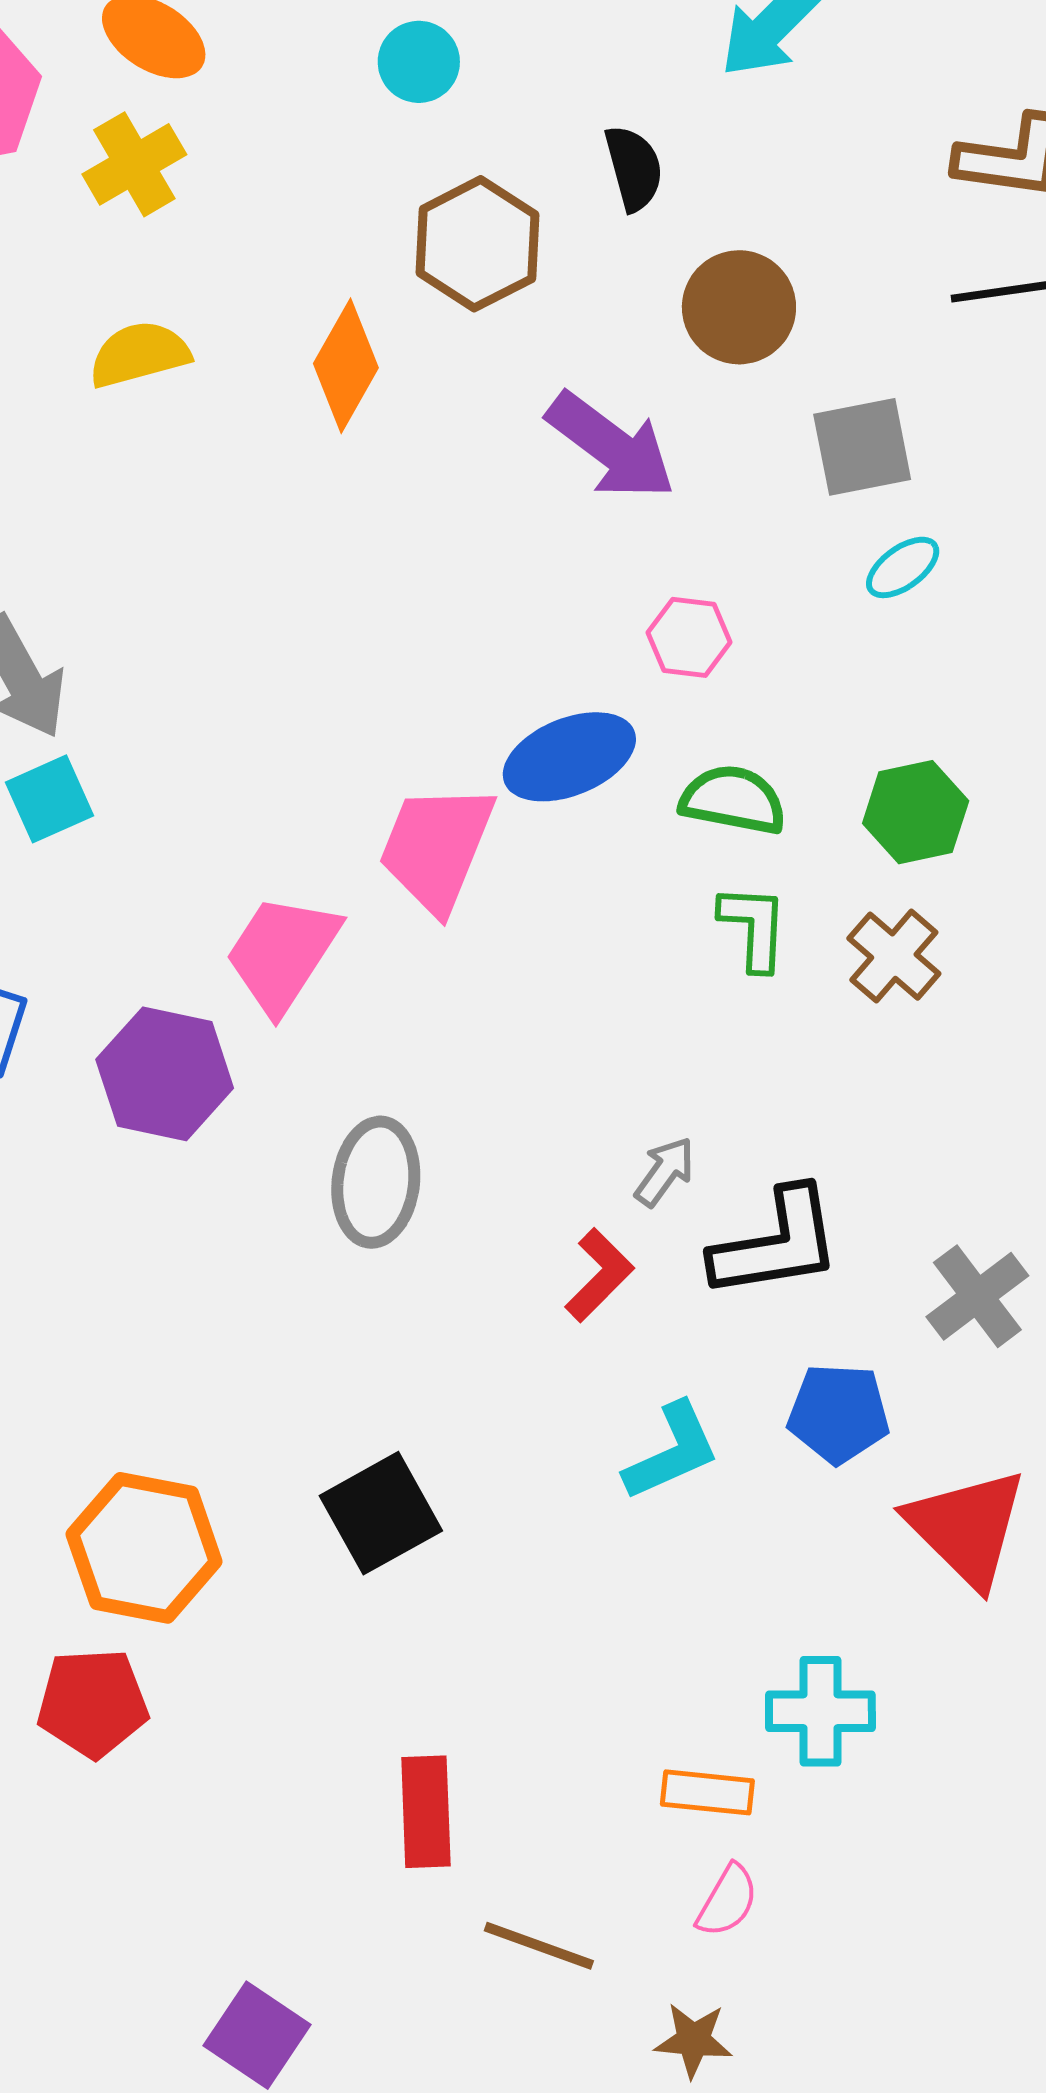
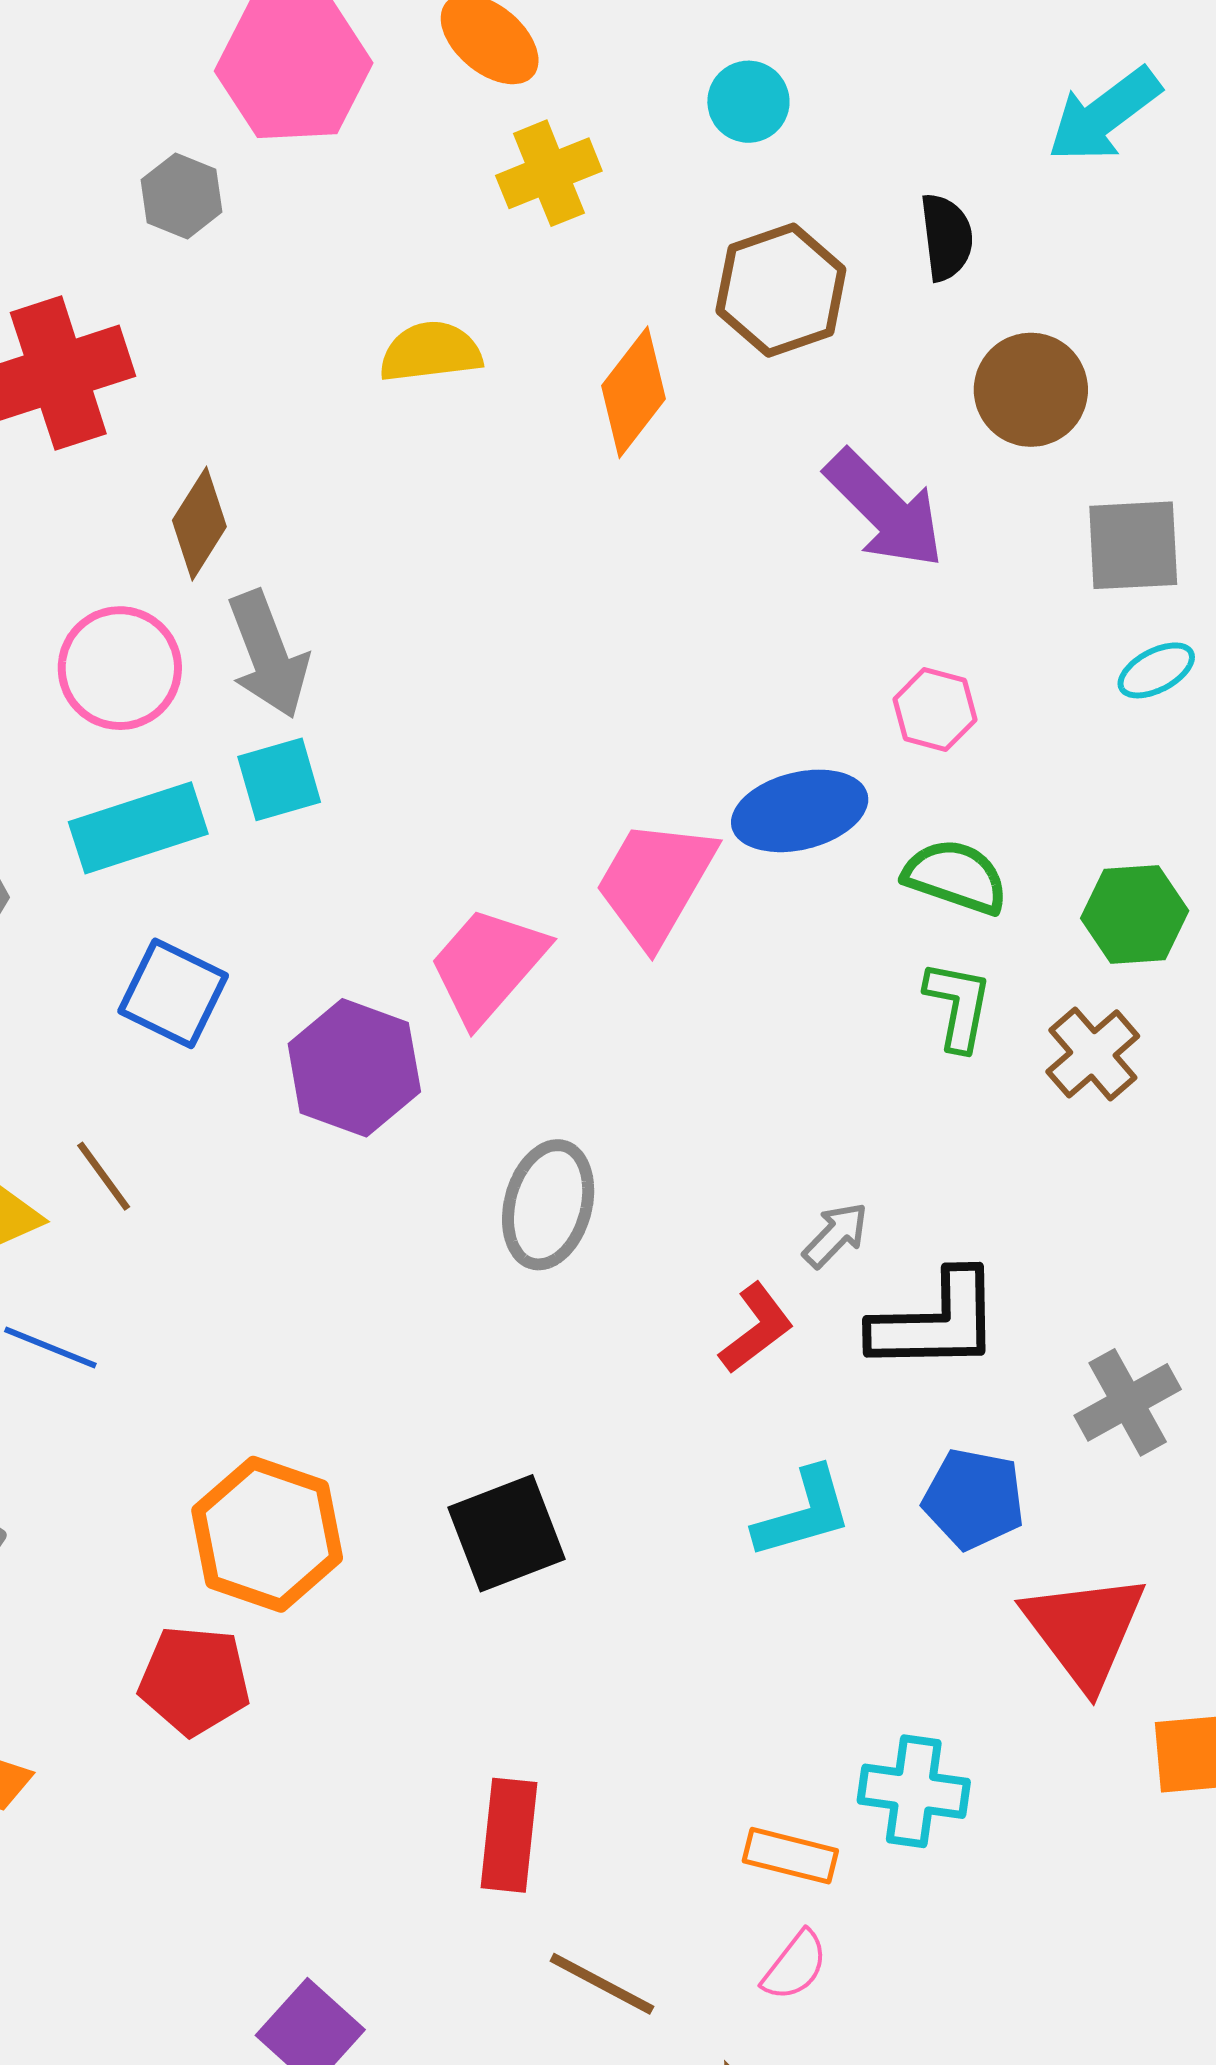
yellow cross: (134, 164) -> (549, 173), moved

